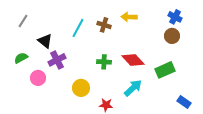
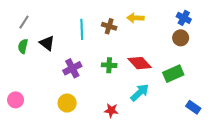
cyan line: (78, 28) -> (82, 29), turned -30
green semicircle: (21, 58) -> (23, 46), moved, turned -48
purple cross: (57, 60) -> (72, 68), moved
pink circle: (38, 78) -> (16, 100), moved
yellow circle: (81, 88) -> (67, 103), moved

